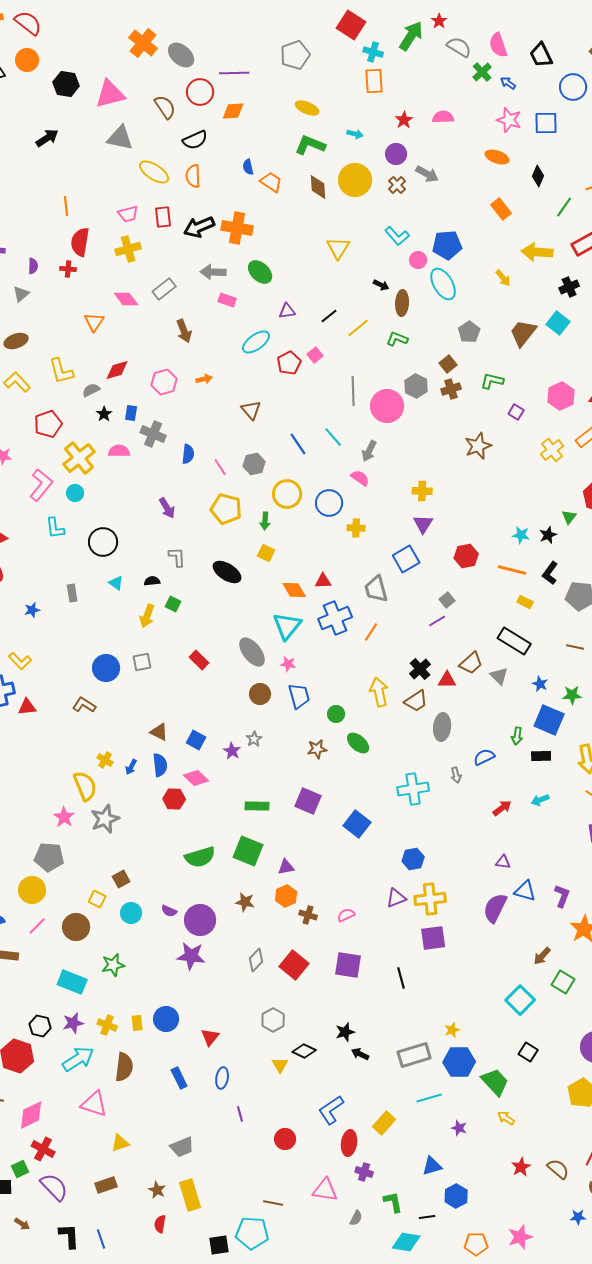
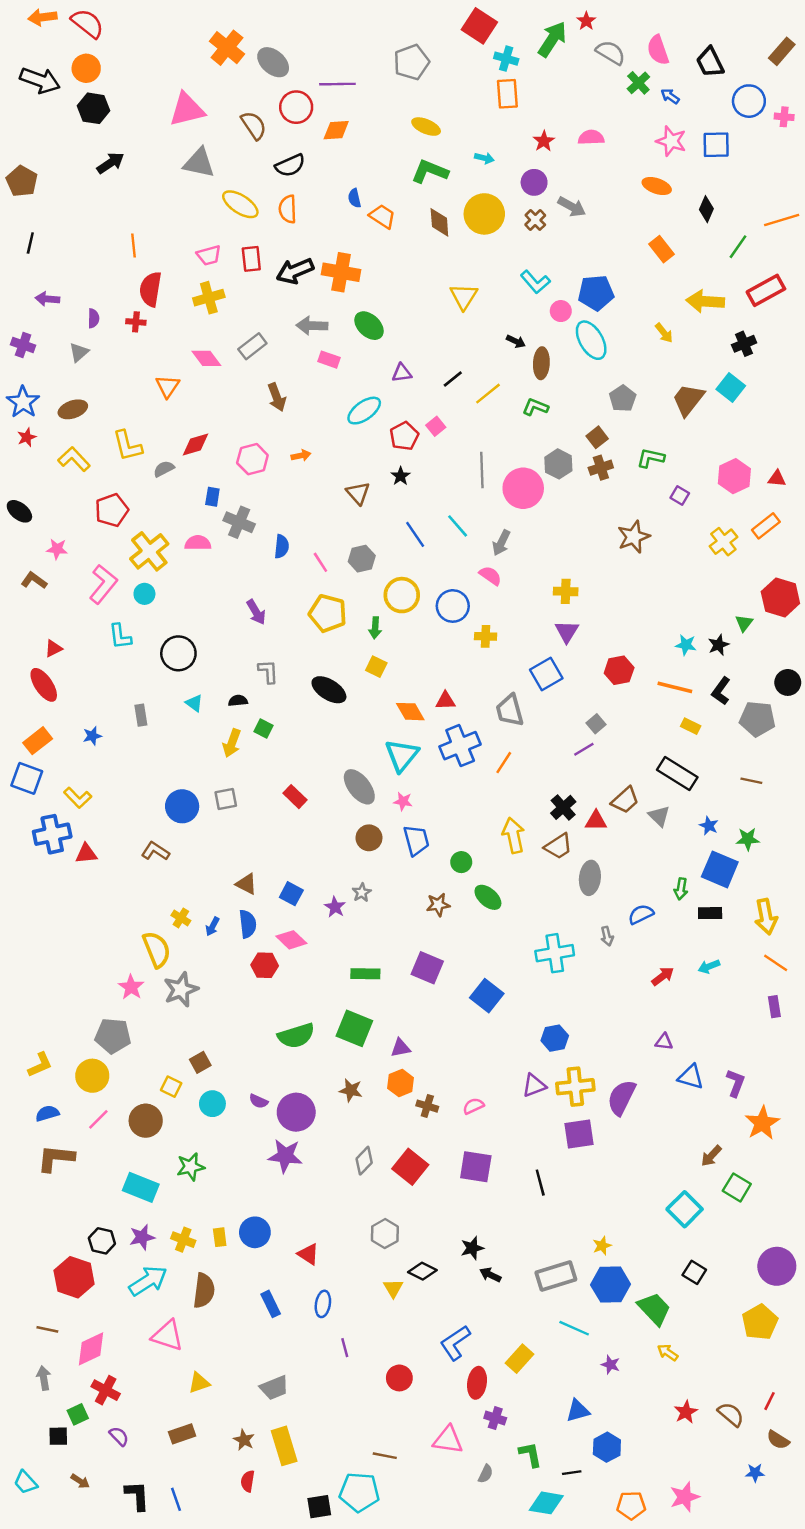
black hexagon: (66, 84) -> (93, 108), moved
black star: (104, 414) -> (401, 476), moved
purple semicircle: (495, 908) -> (621, 1098), moved
red triangle: (210, 1037) -> (308, 1254), turned -36
cyan line: (429, 1098) -> (574, 1328), turned 40
purple semicircle: (54, 1187) -> (119, 1436), size x0.6

